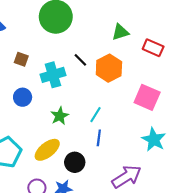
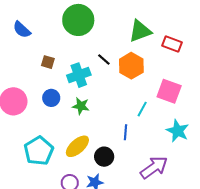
green triangle: (120, 32) -> (140, 31), size x1.4
cyan line: (95, 115) -> (142, 109), moved
green star: (60, 116) -> (81, 106), moved, turned -30

